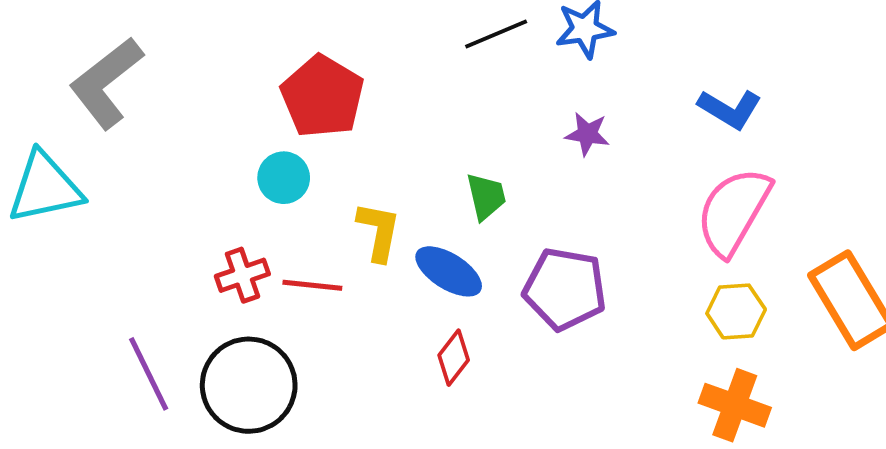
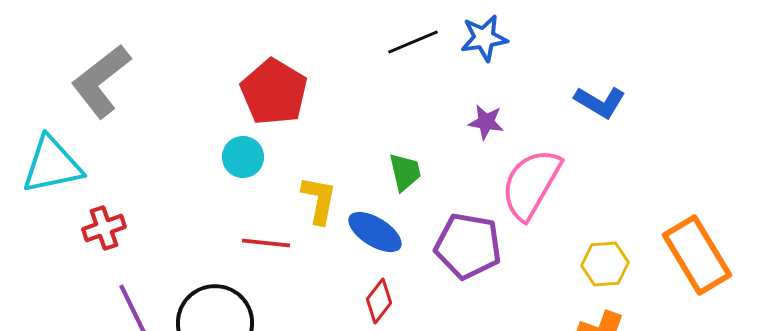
pink semicircle: (734, 211) -> (531, 184), moved
red cross: (242, 275) -> (104, 228), moved

